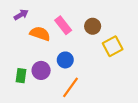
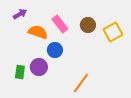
yellow square: (113, 46) -> (113, 32), moved
blue circle: (65, 60) -> (55, 50), moved
orange line: (71, 87) -> (81, 83), moved

